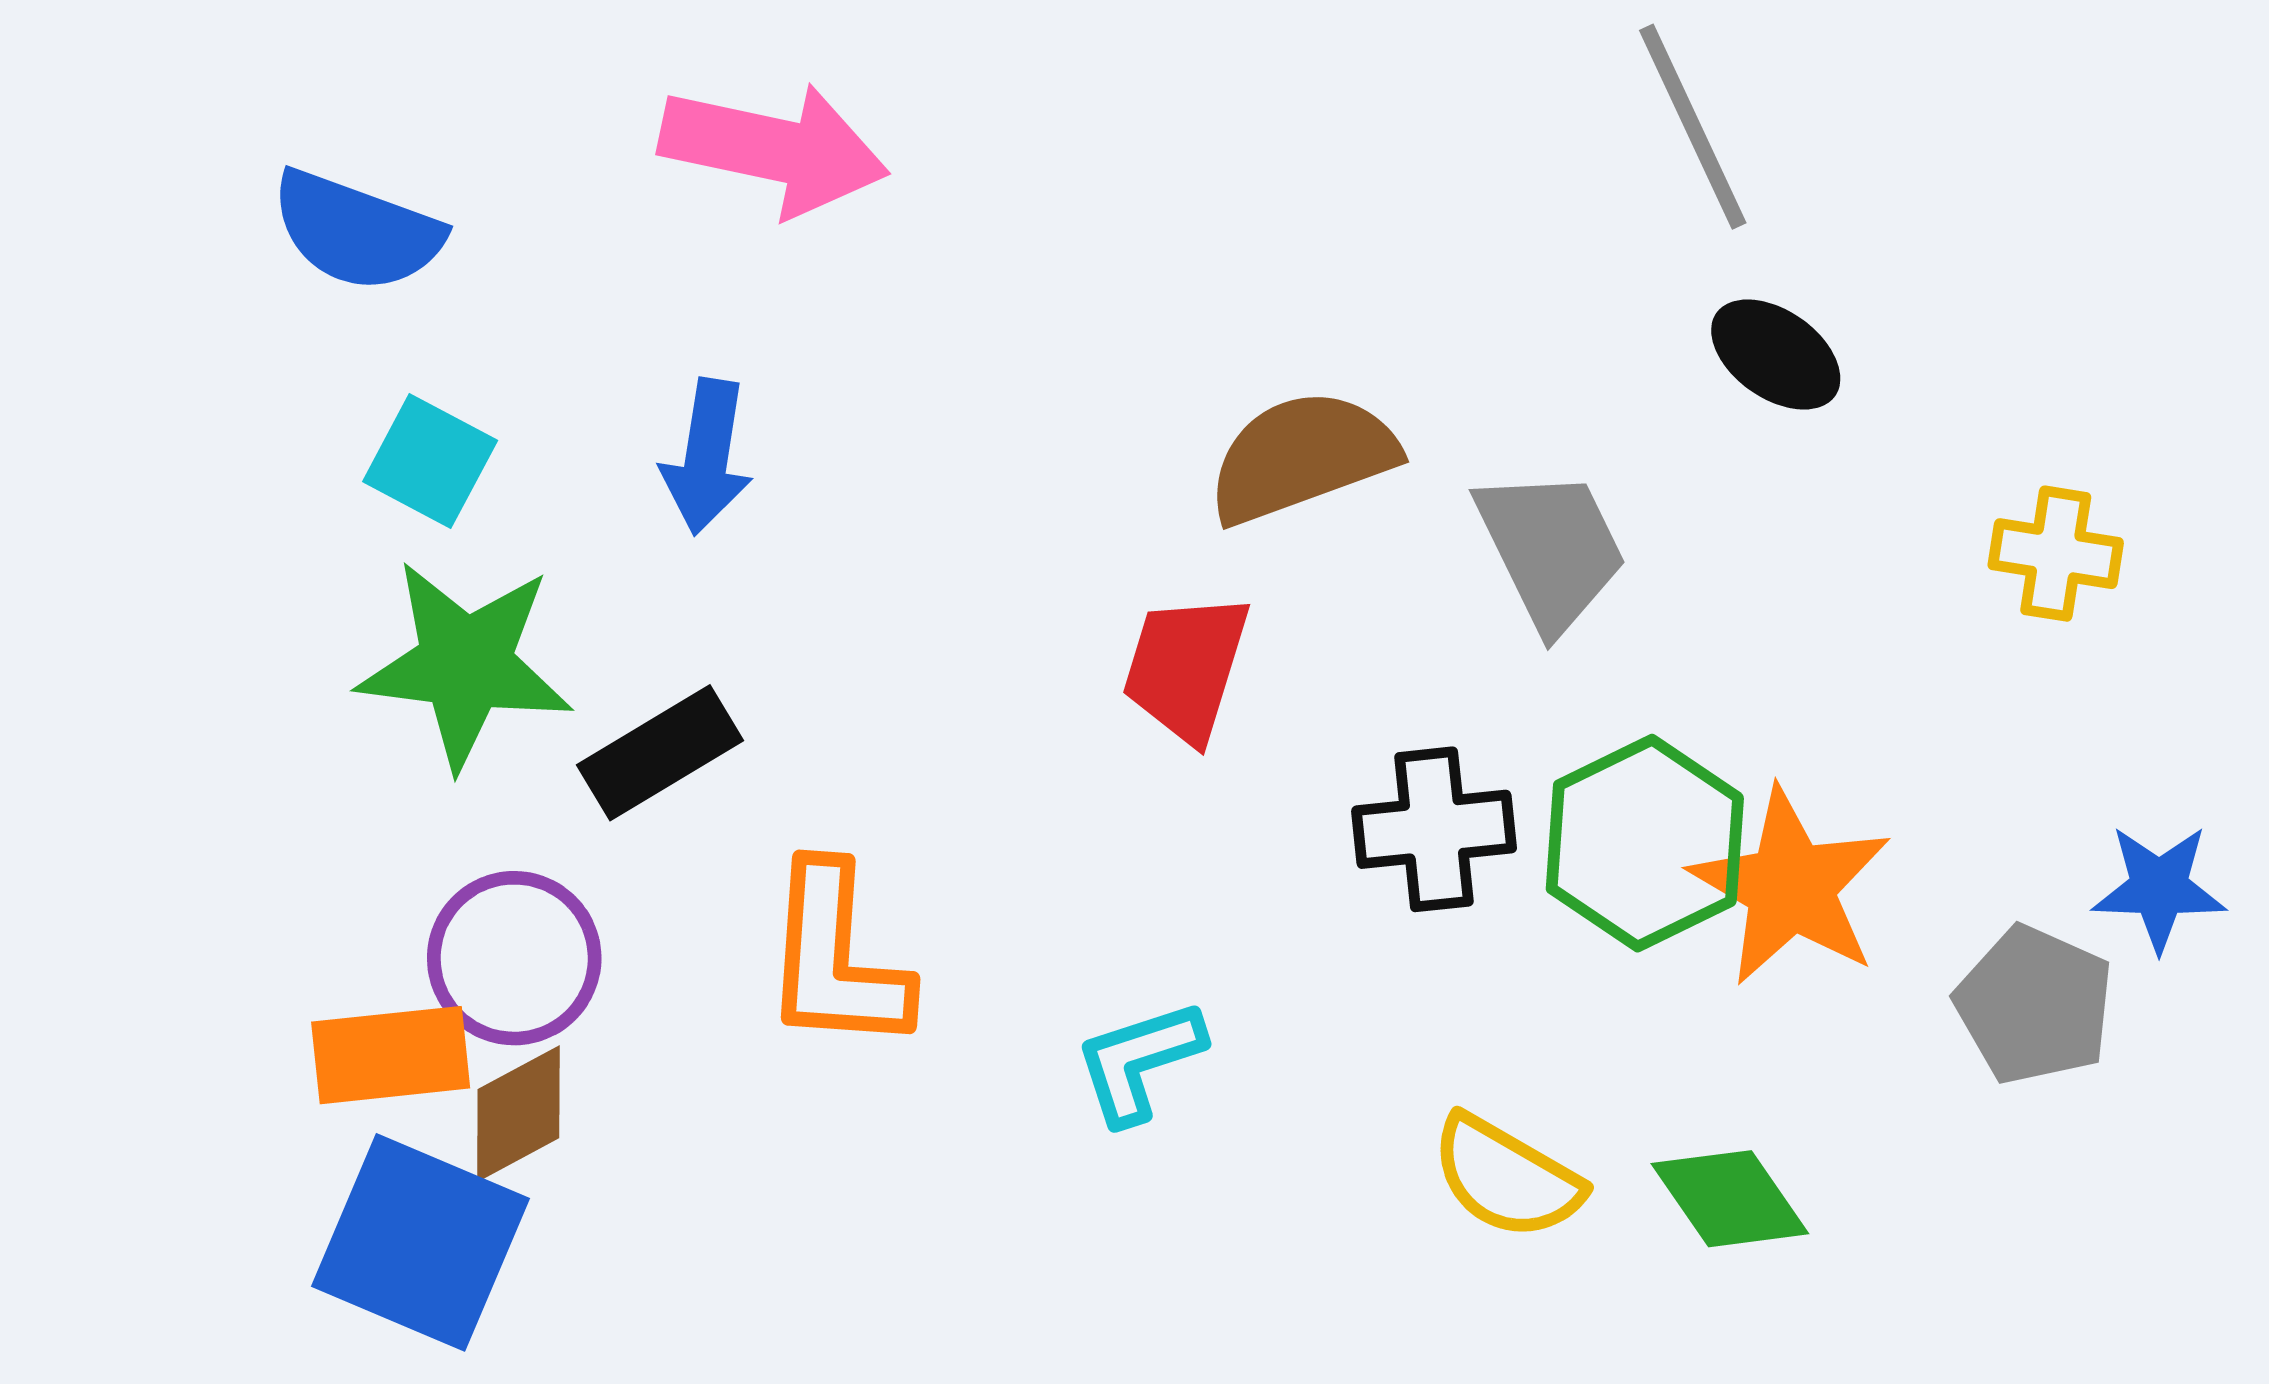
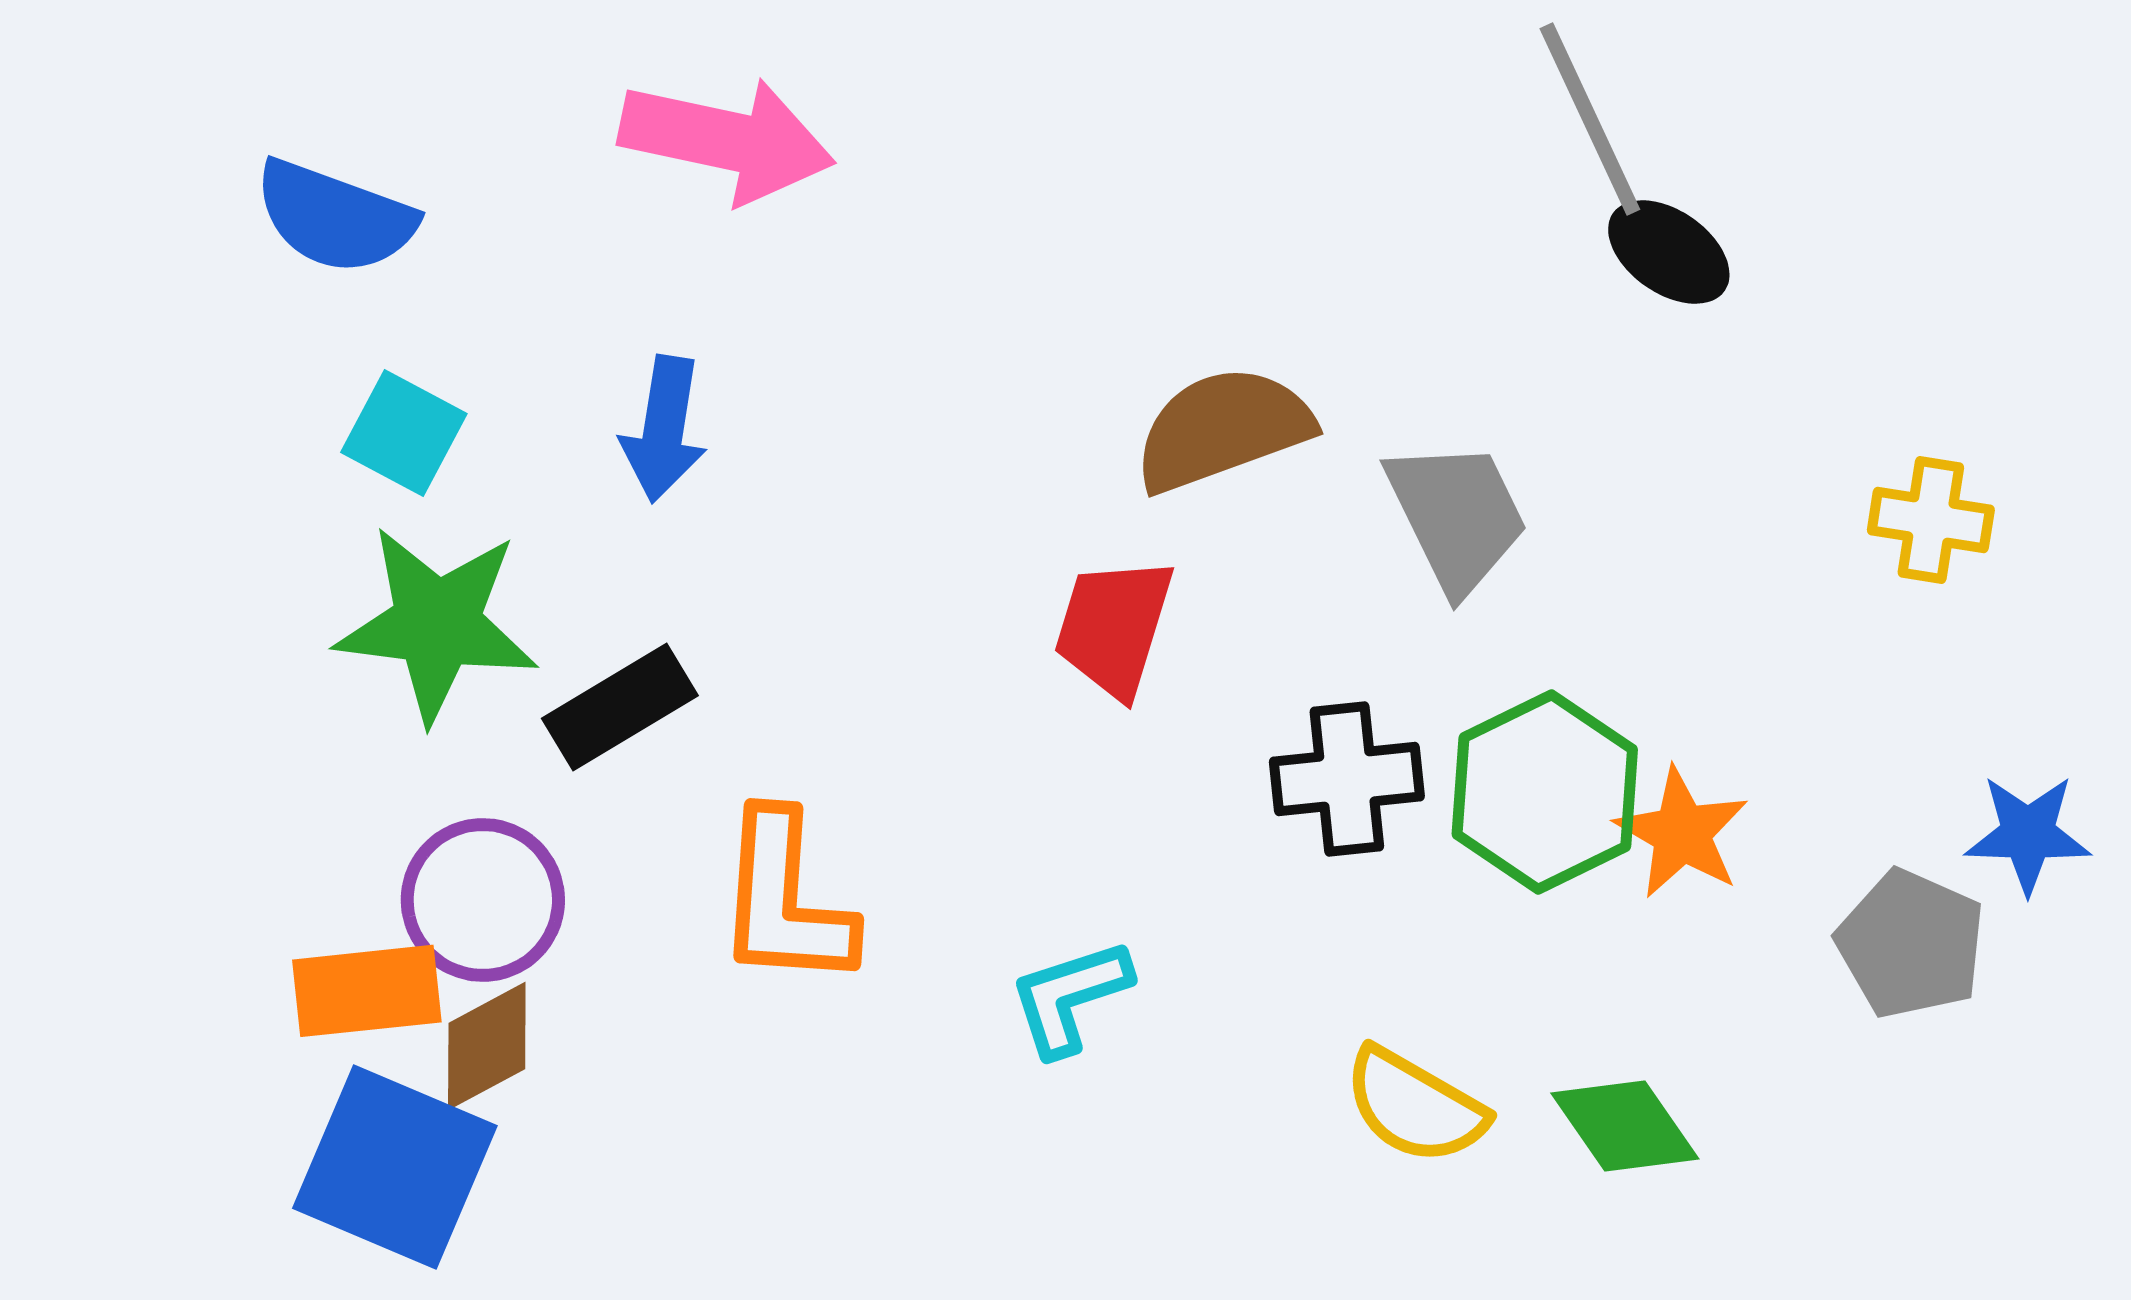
black ellipse: (1776, 355) -> (1669, 252), moved
orange star: (1791, 887) -> (1682, 833), size x0.7

